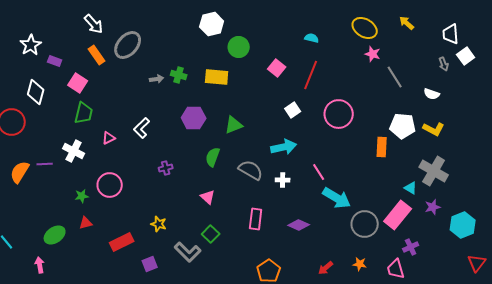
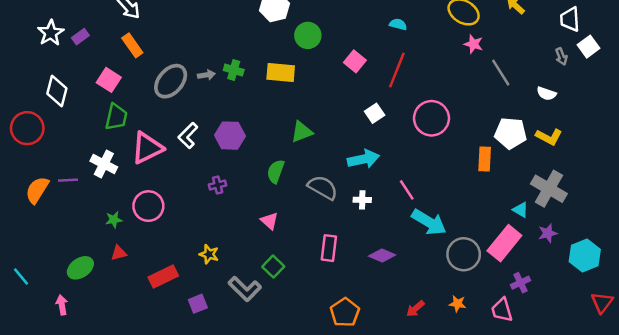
gray ellipse: (128, 45) -> (171, 81), moved
purple rectangle: (55, 61) -> (80, 37), moved, turned -56
purple hexagon: (194, 118) -> (230, 136), moved
pink triangle: (109, 138) -> (147, 148), size x2.0

